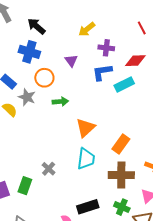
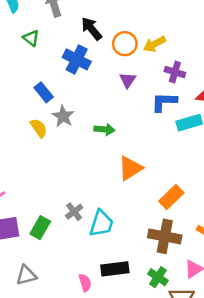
orange circle: (44, 78) -> (125, 44), moved
cyan trapezoid: (86, 159) -> (101, 224), moved

